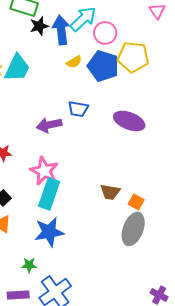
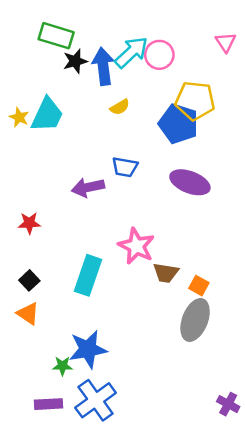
pink circle: (105, 33) -> (159, 55), moved
blue pentagon: (103, 66) -> (178, 124), moved
pink star: (44, 171) -> (136, 246), moved
blue star: (49, 232) -> (88, 349), moved

